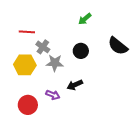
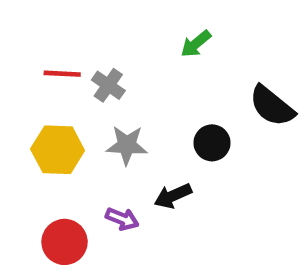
gray cross: (43, 47) -> (108, 85), moved
black circle: (81, 51) -> (212, 143), moved

